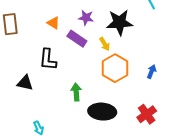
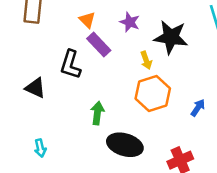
purple rectangle: (77, 39) -> (99, 44), moved

